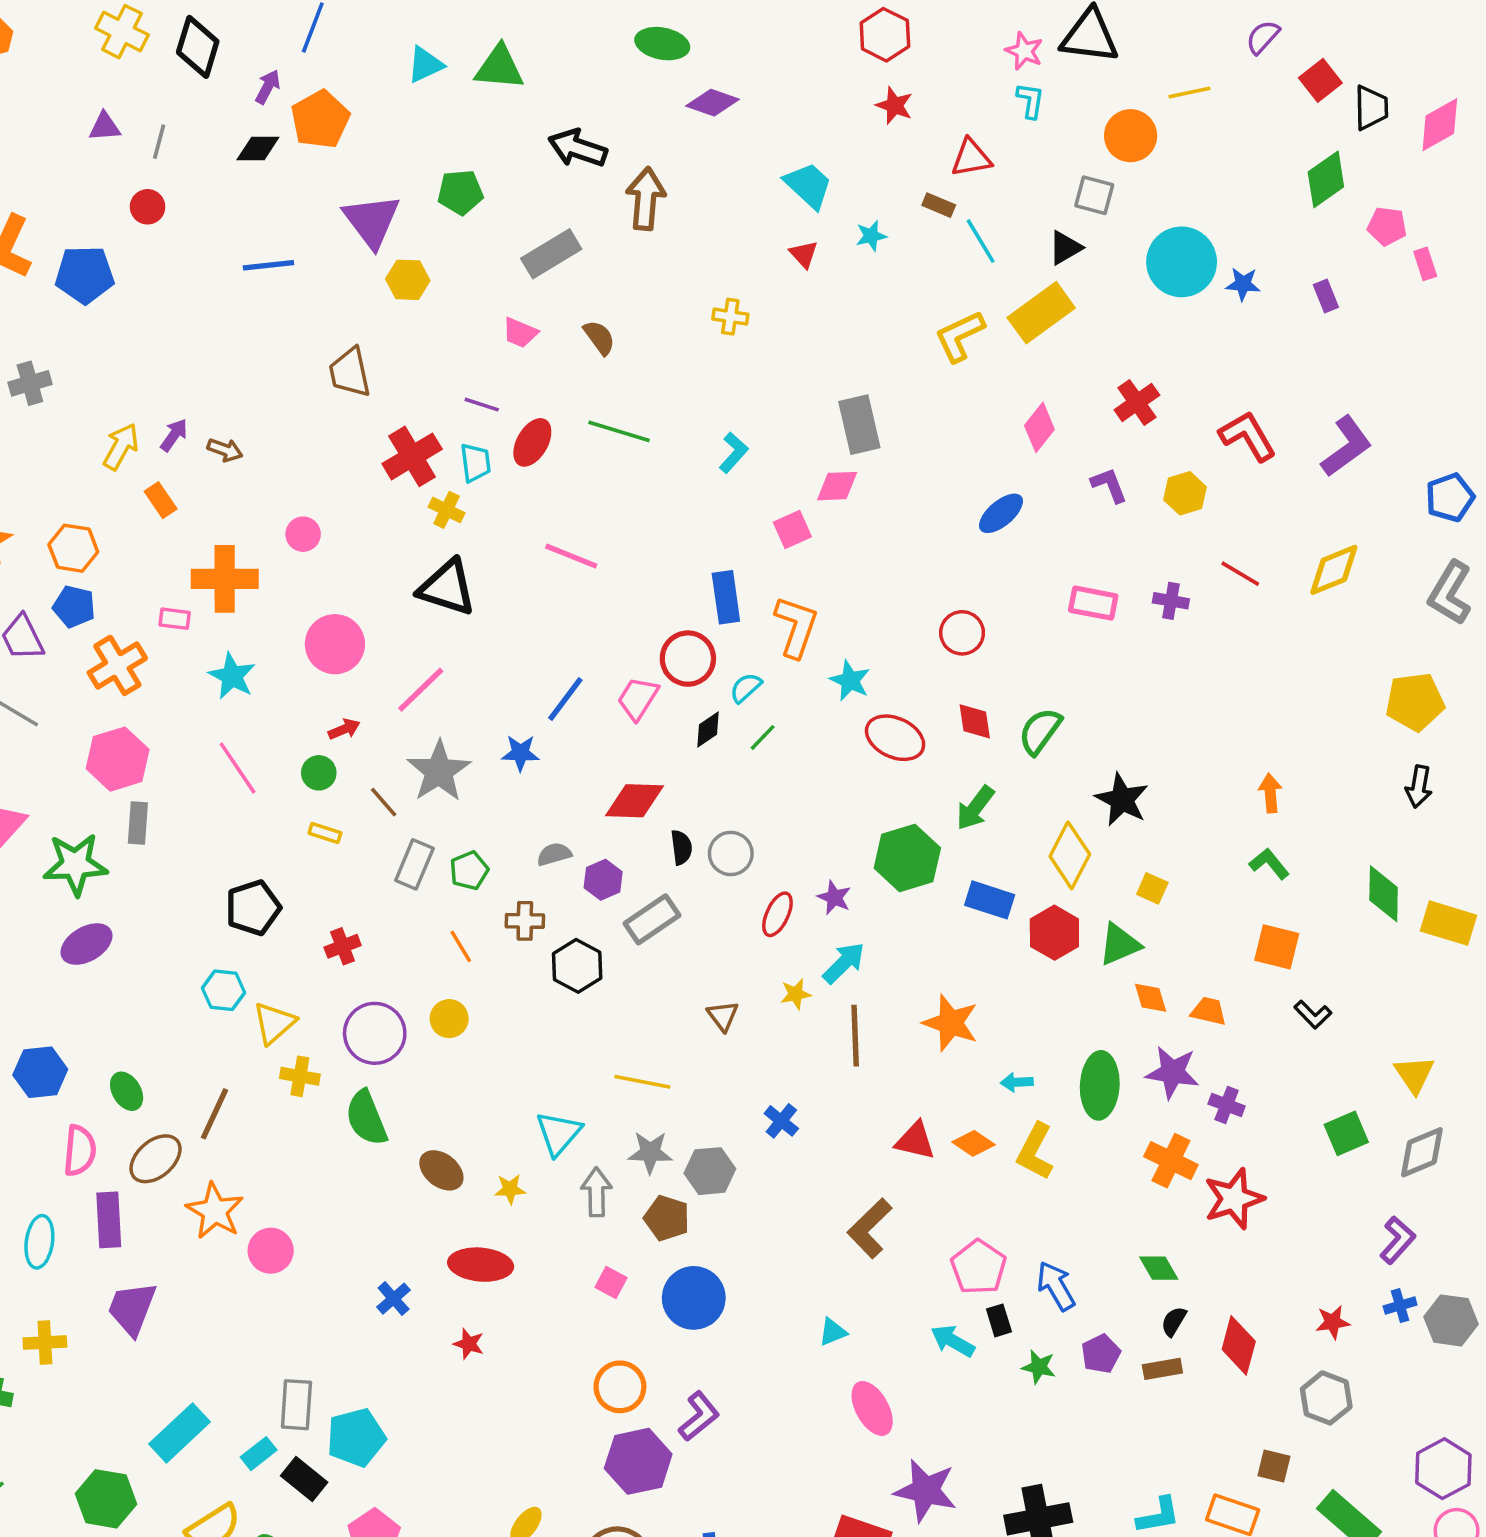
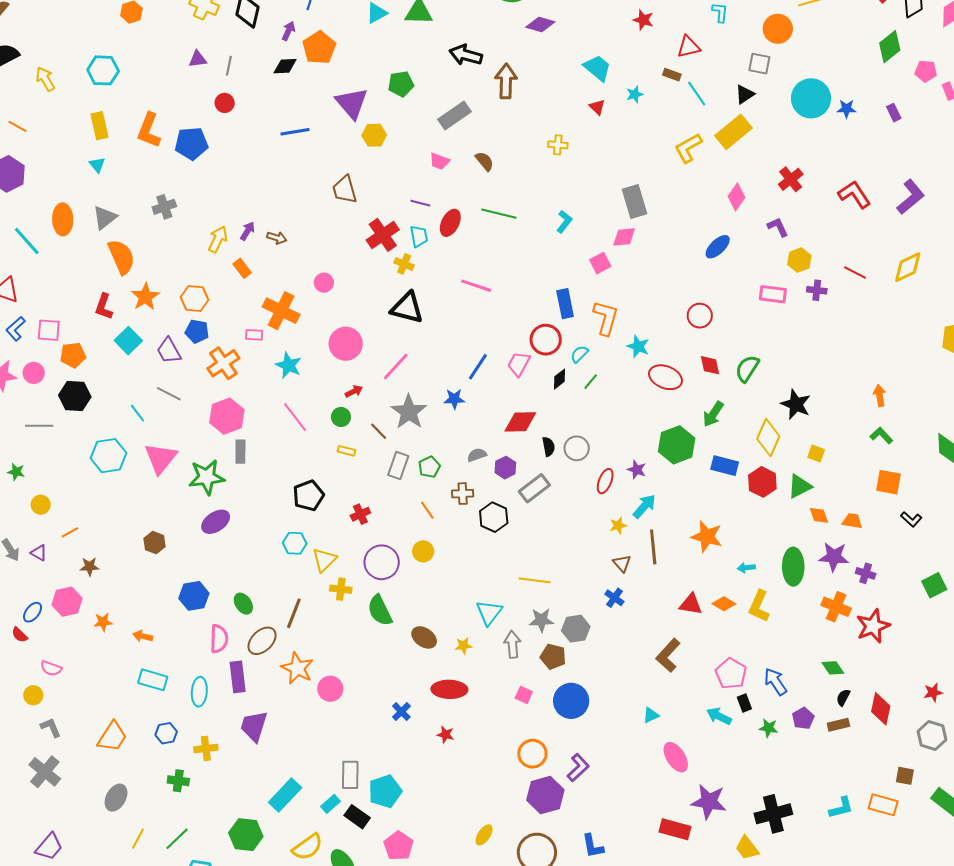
yellow hexagon: (1185, 493) -> (799, 260), moved
orange cross: (225, 579) -> (281, 311), turned 30
brown triangle: (723, 1016) -> (622, 563), moved

